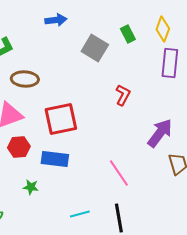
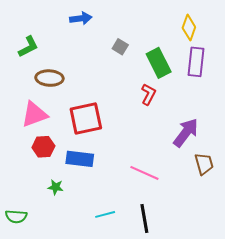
green rectangle: (128, 34) -> (159, 63), moved, size x1.6
gray square: (95, 48) -> (120, 47), size x0.6
pink line: (119, 173) -> (144, 173), turned -32

